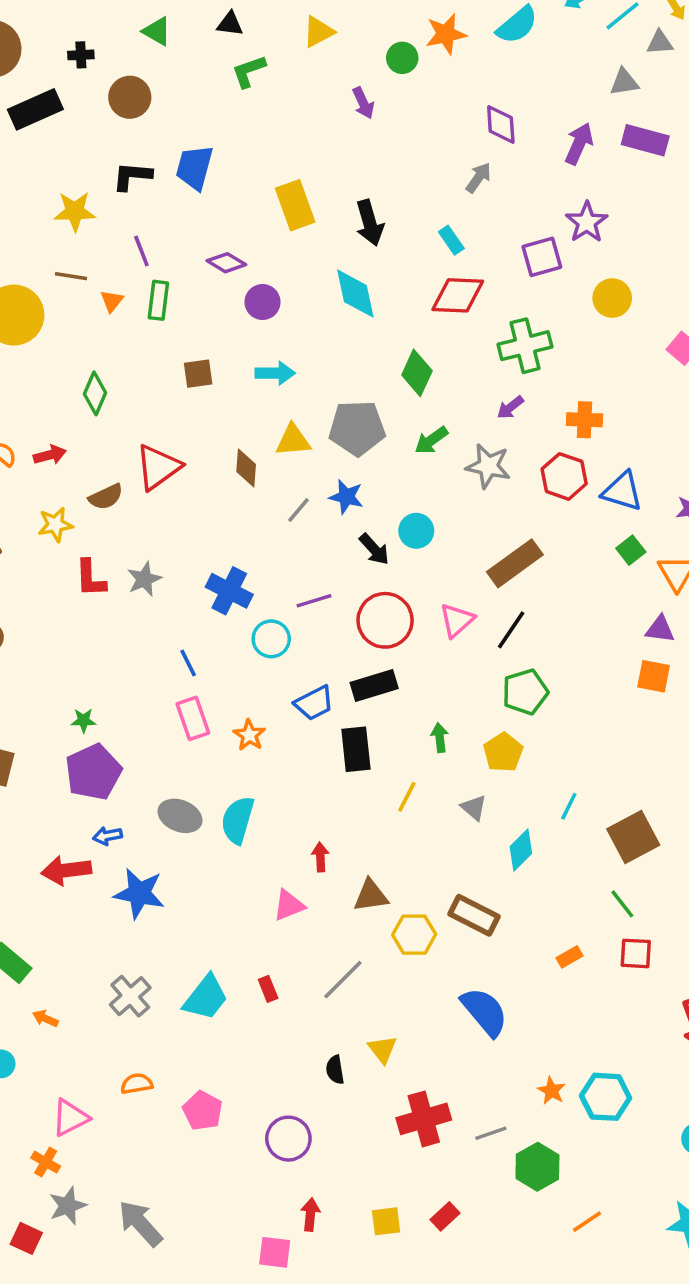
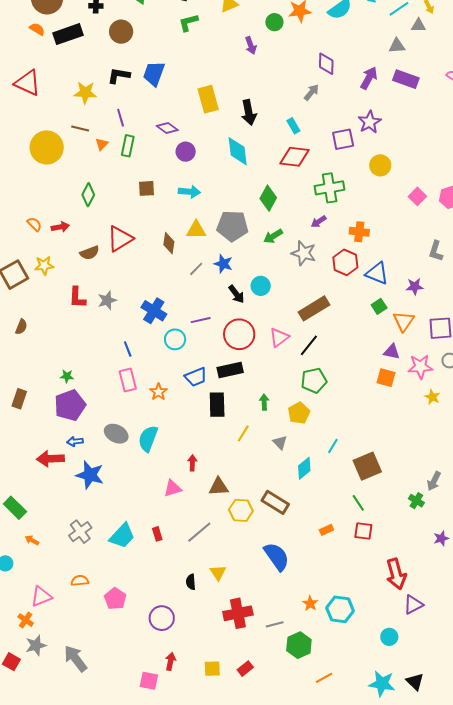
yellow star: (55, 525) -> (44, 265), moved

